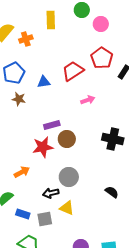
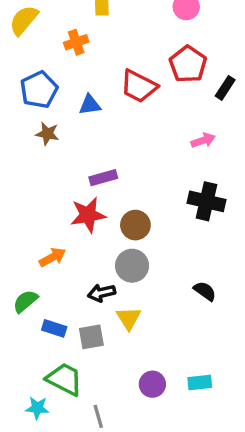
orange cross: (26, 39) -> (76, 42), moved
red trapezoid: (73, 71) -> (139, 86), turned -120
pink arrow: (88, 100) -> (203, 140), moved
brown circle: (67, 139) -> (135, 225), moved
yellow triangle: (67, 208) -> (129, 318), turned 35

